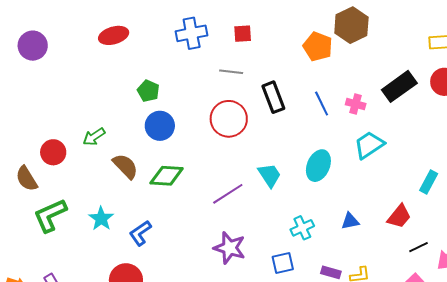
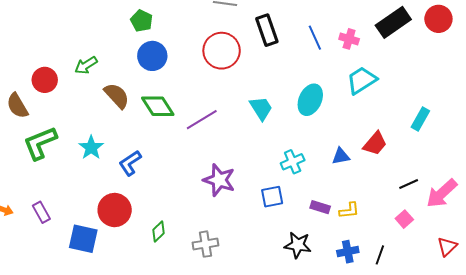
green diamond: (167, 176) -> (158, 106), turned 52
purple line: (228, 194) -> (202, 120), moved
red trapezoid: (399, 216) -> (375, 144), moved

